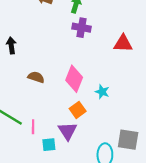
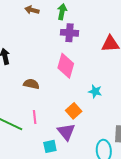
pink diamond: (74, 79) -> (66, 66), moved
pink line: (33, 127) -> (35, 117), moved

